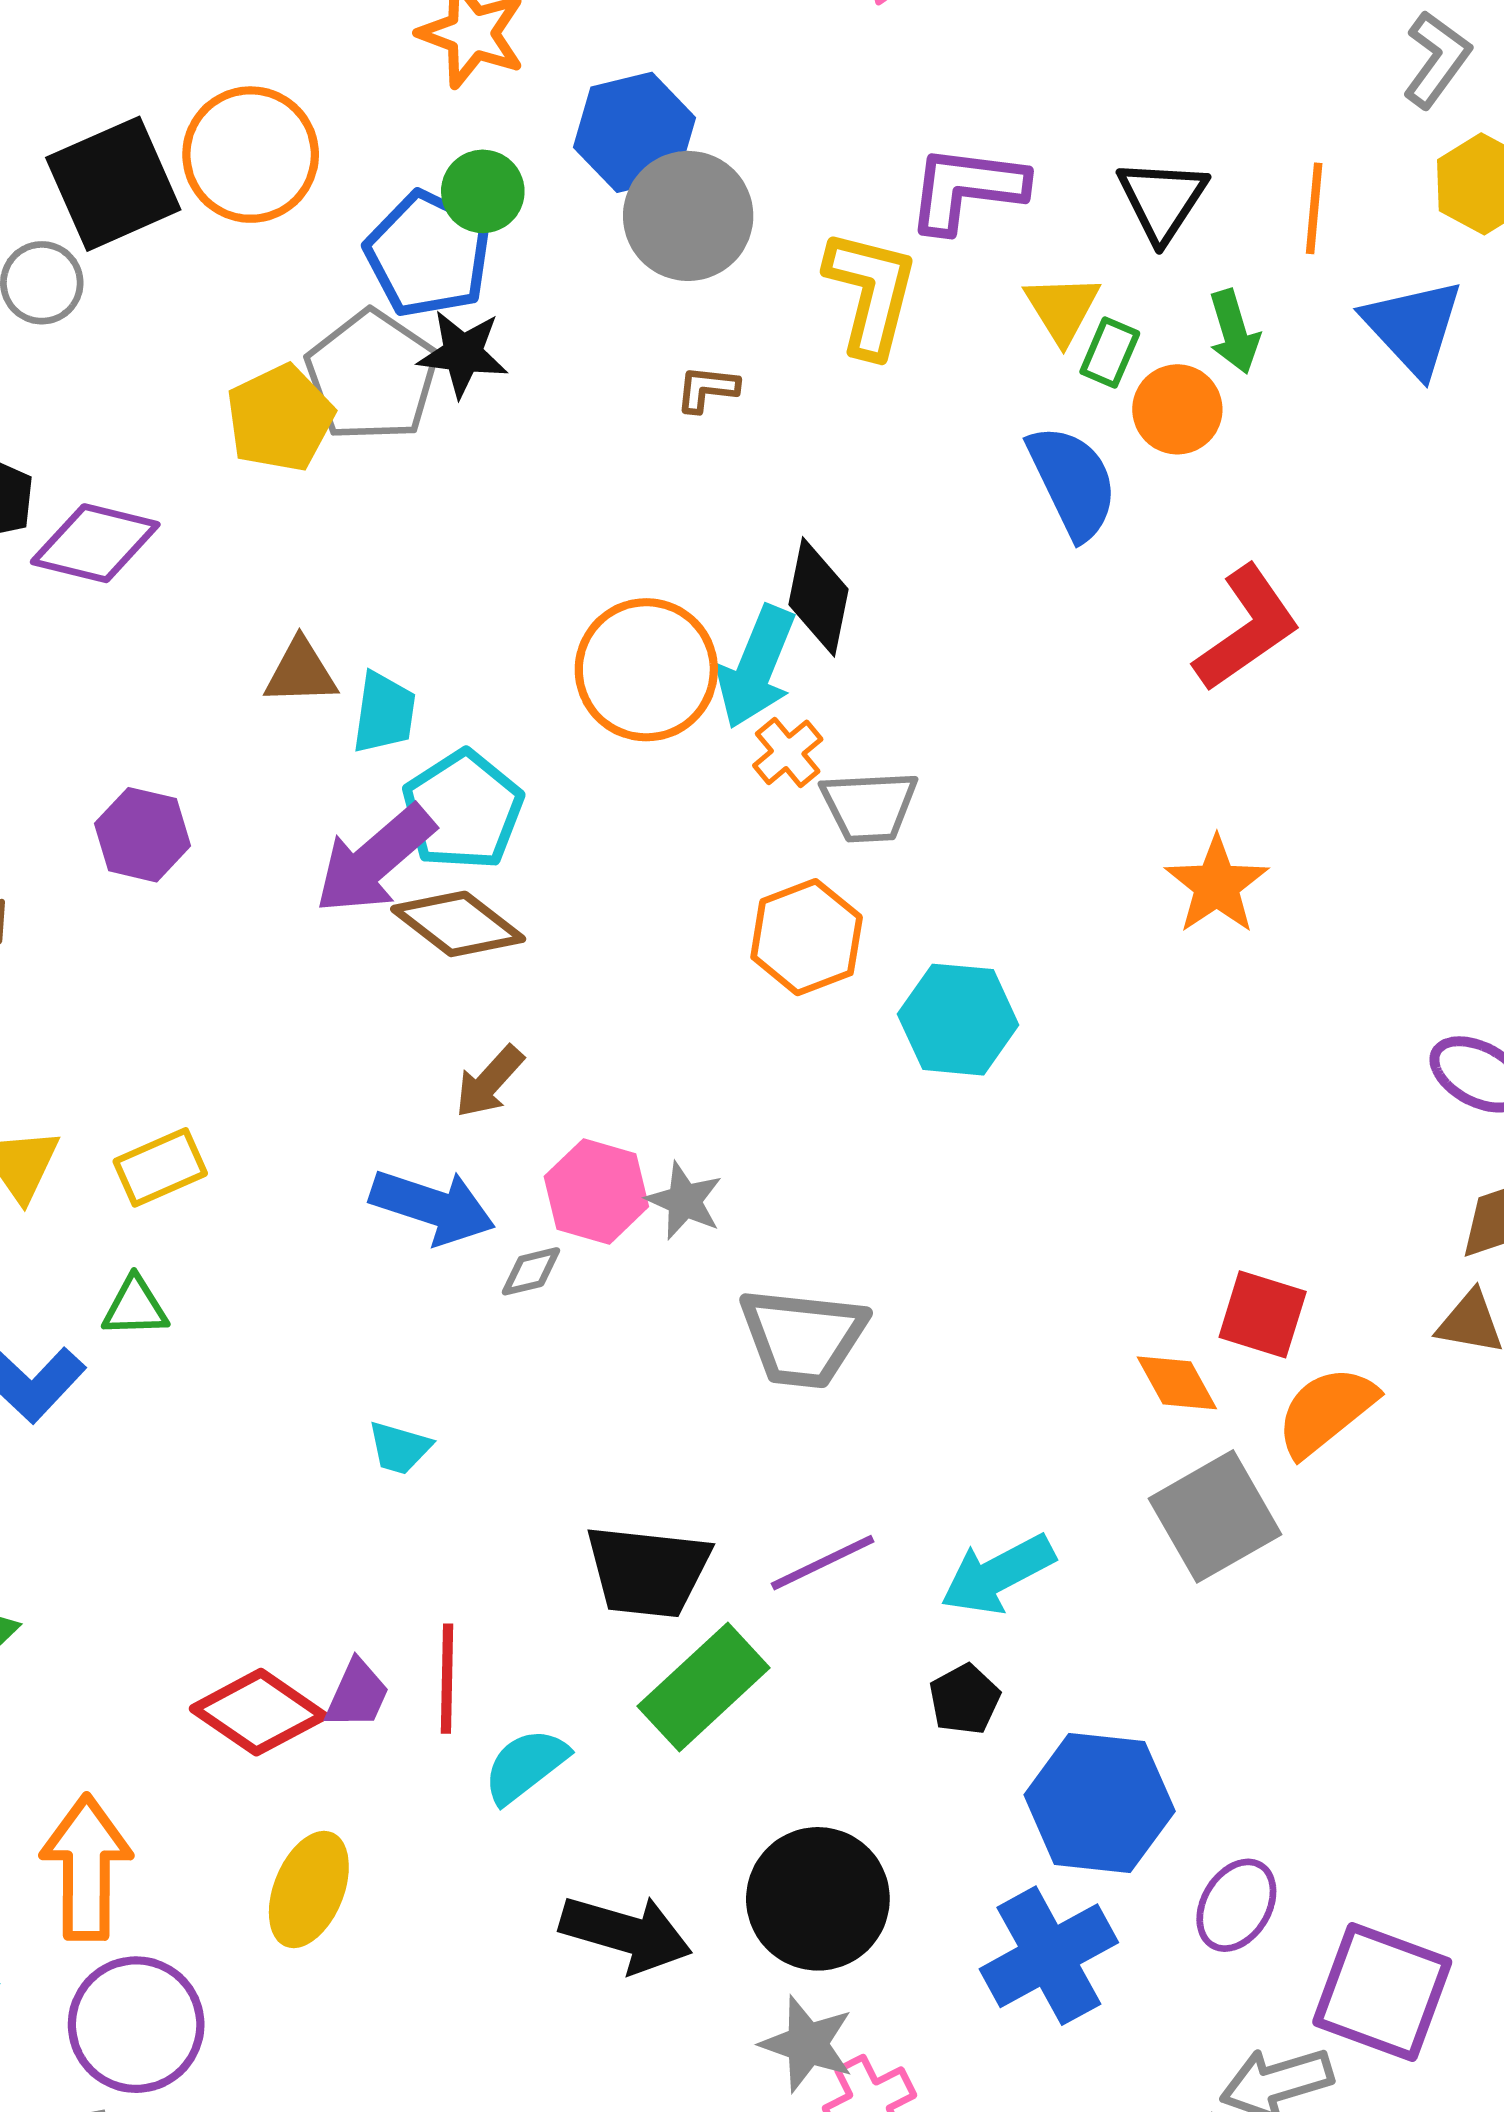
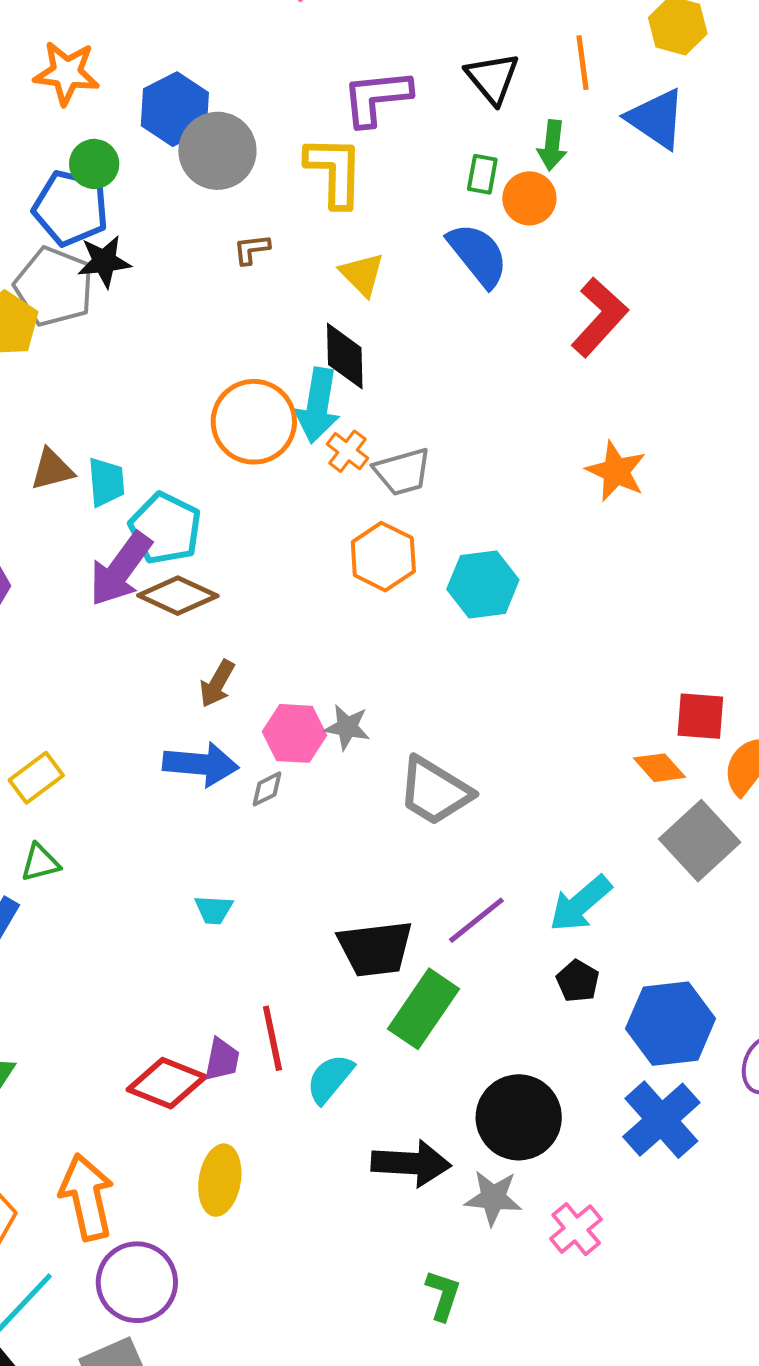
yellow triangle: (1062, 309) -> (362, 274), moved
green arrow: (1234, 332) -> (552, 145), turned 36
gray trapezoid: (803, 1337) -> (435, 791), turned 38
gray star: (807, 2044) -> (493, 1198), moved

